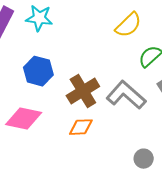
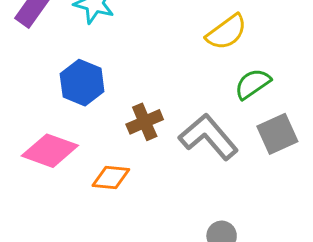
brown cross: (83, 91) -> (145, 122), size x0.7
orange diamond: (81, 127) -> (111, 177), moved

